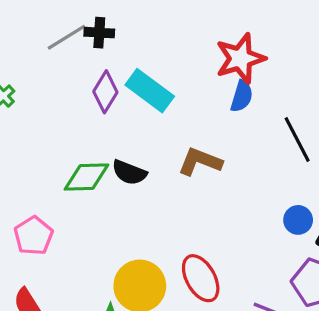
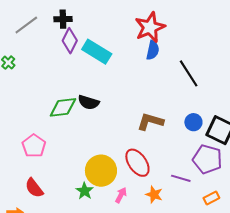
gray line: (66, 37) -> (26, 25), moved
purple diamond: (105, 92) -> (70, 41), moved
brown L-shape: (200, 162) -> (150, 122), moved

